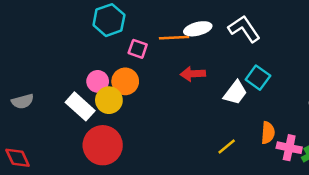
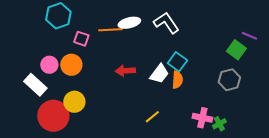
red arrow: (193, 74) -> (125, 71), moved
yellow circle: (109, 100) -> (74, 102), moved
orange semicircle: (268, 133) -> (177, 80), moved

